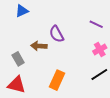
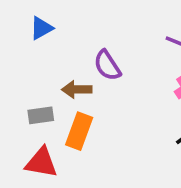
gray rectangle: (18, 59) -> (41, 115), turned -64
orange rectangle: (57, 80) -> (79, 131), moved

